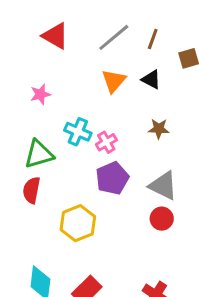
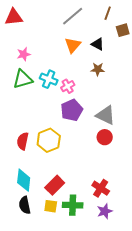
red triangle: (55, 36) -> (14, 17), moved, turned -36
brown line: (153, 39) -> (108, 13), moved
brown star: (159, 129) -> (98, 69), moved
green triangle: (39, 154) -> (23, 79), moved
red semicircle: (31, 190) -> (23, 141), moved

